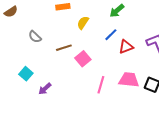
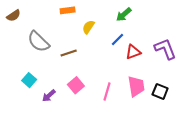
gray semicircle: (35, 37) -> (38, 42), size x1.6
pink square: (83, 59) -> (76, 85), moved
pink trapezoid: (129, 80) -> (136, 86), turned 75

